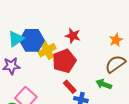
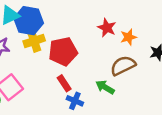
red star: (73, 36) -> (107, 28), moved
yellow cross: (47, 50) -> (34, 41), moved

